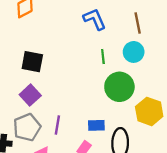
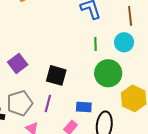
black square: (32, 62) -> (56, 75), moved
purple square: (30, 95) -> (18, 63), moved

